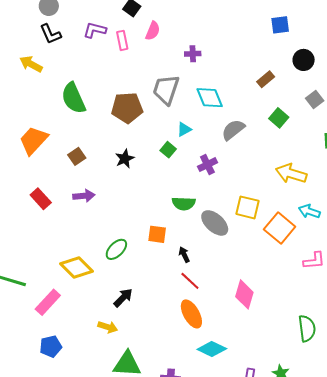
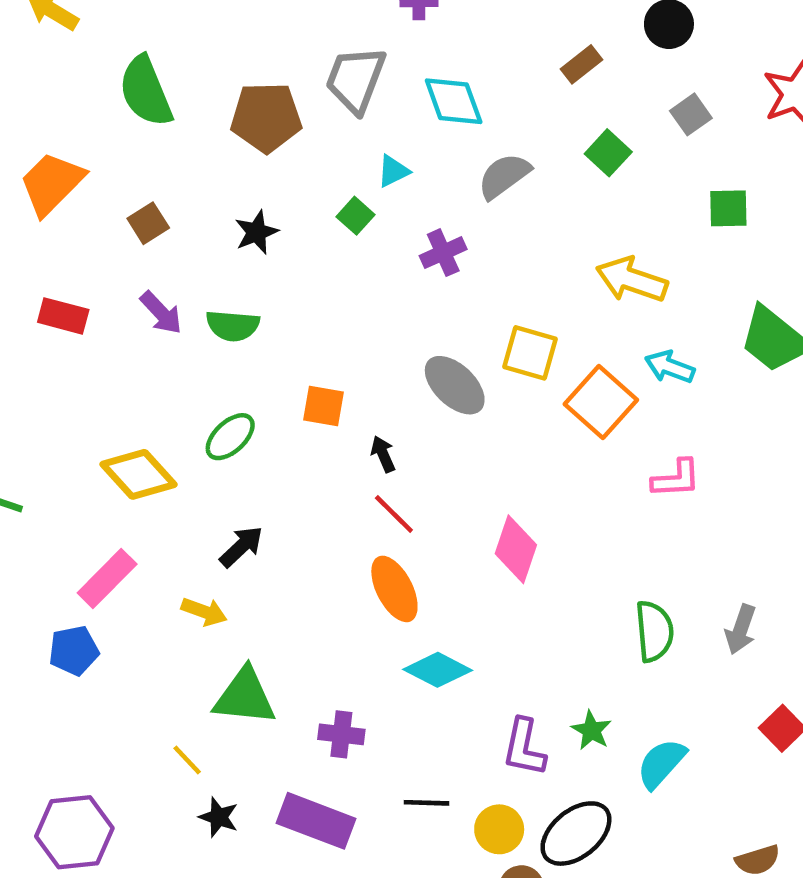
purple arrow: (84, 196) -> (161, 313), turned 50
red rectangle: (41, 199) -> (63, 316), turned -35
green semicircle: (184, 203) -> (233, 326), moved
pink rectangle: (48, 302) -> (107, 578), moved

